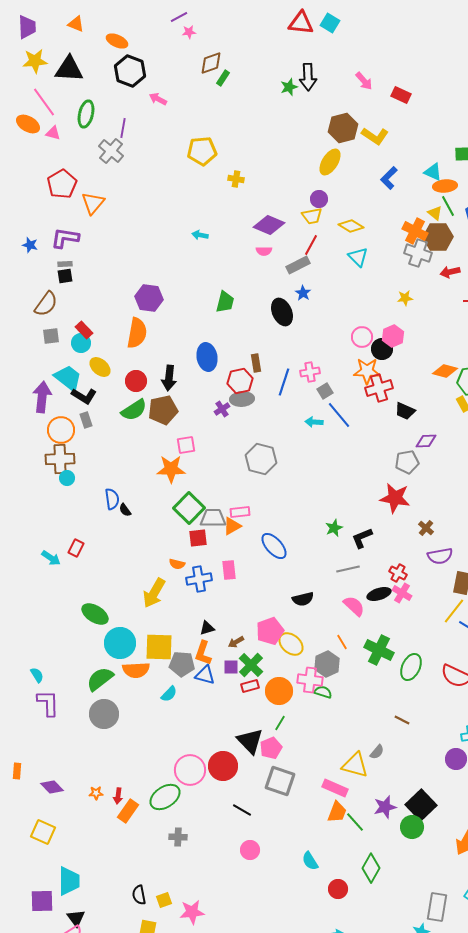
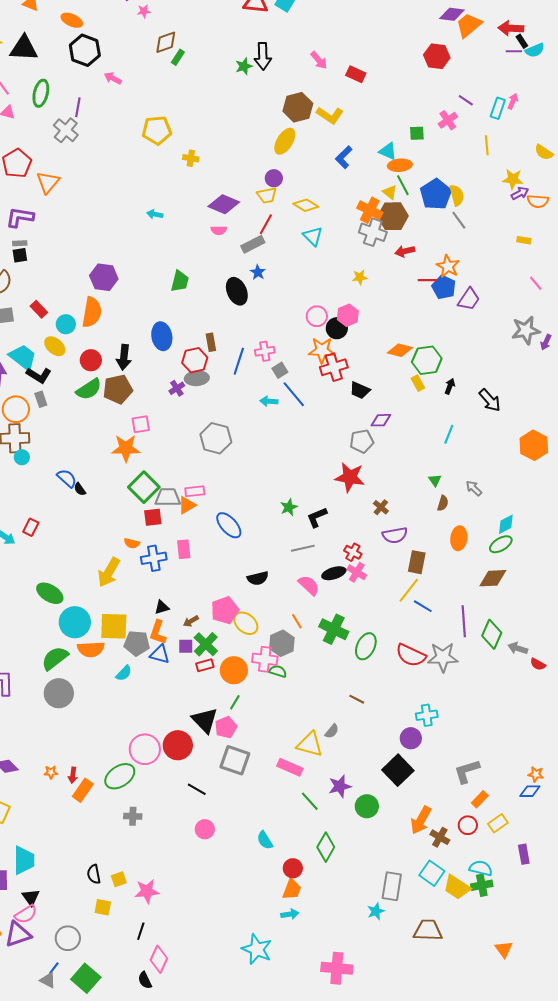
cyan circle: (81, 343) -> (66, 324), moved
blue semicircle: (112, 499) -> (67, 478), turned -40
black square: (421, 805) -> (398, 770), moved
orange trapezoid: (337, 812) -> (292, 889), moved

